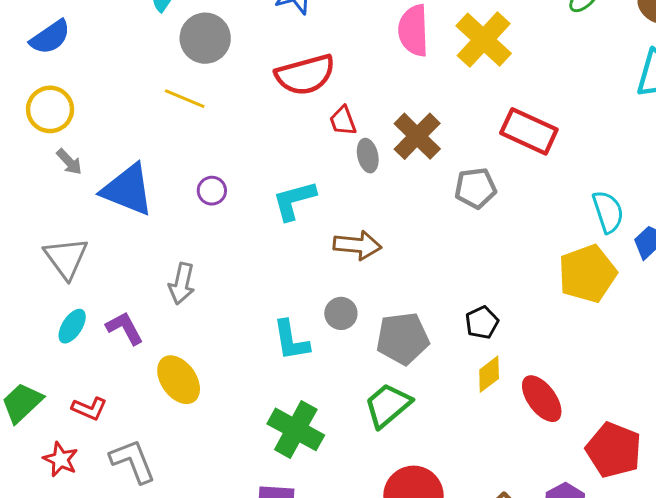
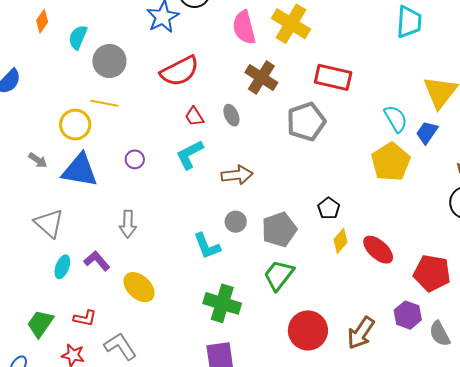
yellow circle: (50, 109) -> (75, 125), moved
red trapezoid: (343, 121) -> (194, 116), moved
brown cross: (417, 136) -> (261, 78), moved
gray pentagon: (476, 188) -> (306, 122), size x1.4

